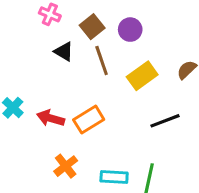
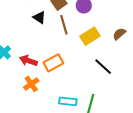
black line: (165, 121) -> (103, 67), turned 60
orange cross: (66, 166) -> (31, 84), moved

